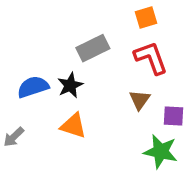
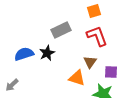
orange triangle: (73, 126) -> (77, 78), moved

